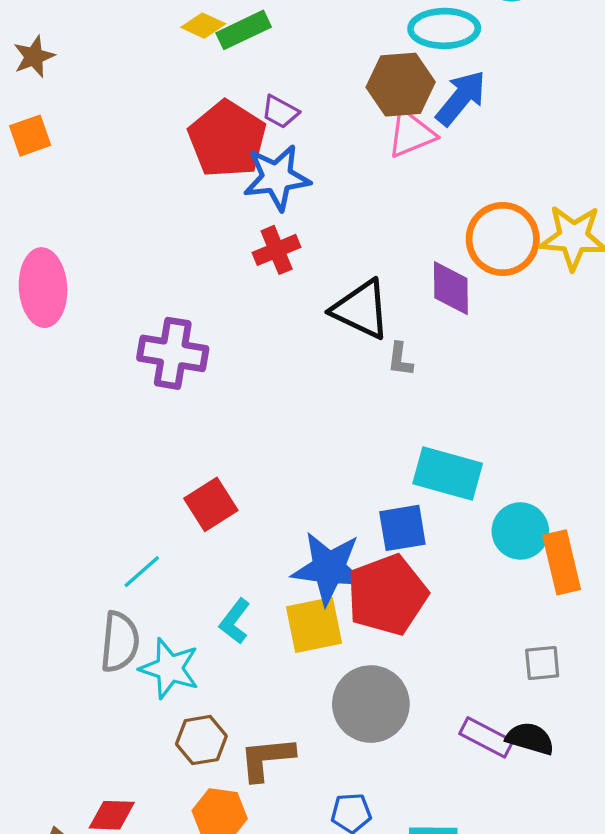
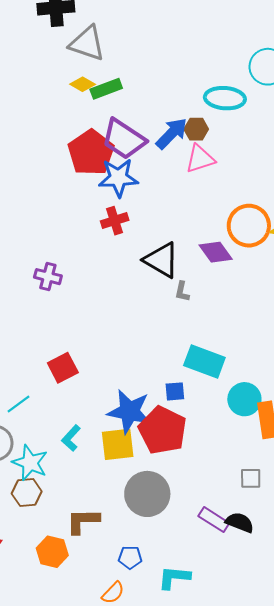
brown hexagon: (401, 85) -> (196, 129), size x0.6
blue arrow: (461, 98) -> (172, 133), moved
purple trapezoid: (280, 112) -> (124, 139), size x2.0
purple diamond: (451, 288) -> (216, 252), turned -40
purple cross: (173, 353) -> (48, 277), size x0.7
blue square: (402, 528) -> (175, 391), size x0.7
red pentagon: (387, 595) -> (162, 430), turned -30
brown hexagon: (201, 740) -> (27, 493), moved

